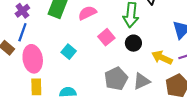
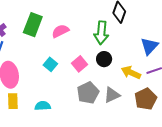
pink square: (106, 37) -> (80, 64), moved
cyan square: (69, 52) -> (50, 64), moved

